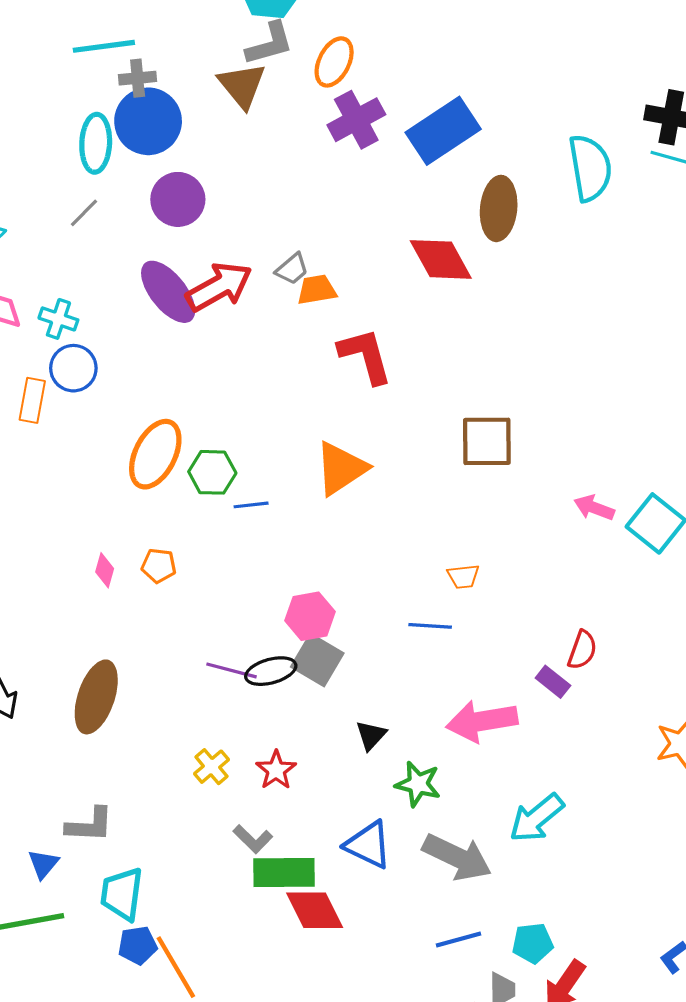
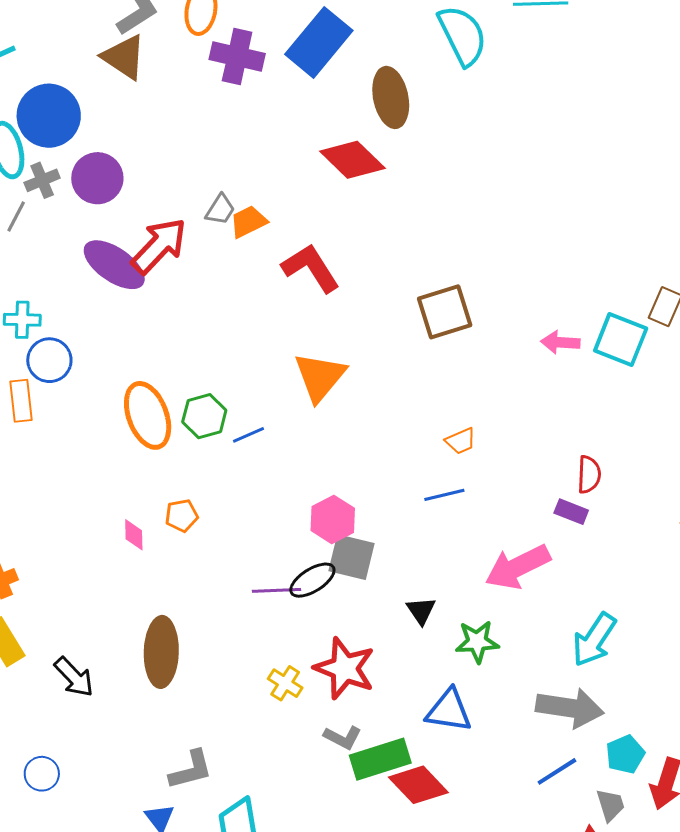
gray cross: (138, 78) -> (42, 180), moved
purple cross: (356, 120) -> (237, 56), turned -32
orange ellipse: (155, 454) -> (148, 415), turned -30
red star: (276, 770) -> (345, 668), size x1.6
gray arrow: (457, 857) -> (570, 708), moved

